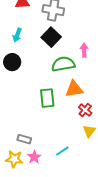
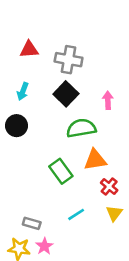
pink arrow: (84, 50) -> (108, 100), moved
green rectangle: (47, 98) -> (61, 171), turned -30
cyan line: (62, 151) -> (76, 214), moved

